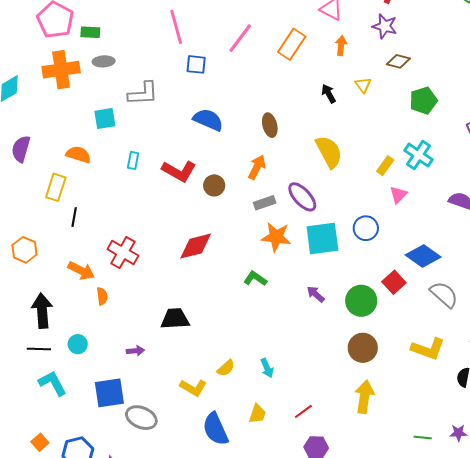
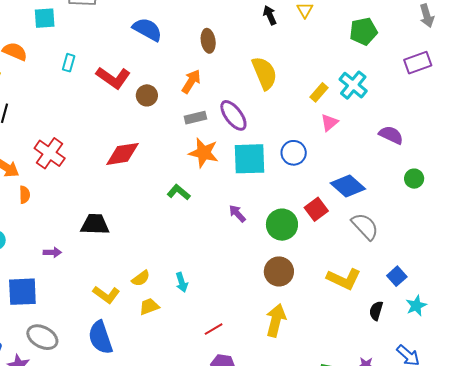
yellow trapezoid: (257, 414) -> (149, 307), moved, turned -135
gray ellipse: (141, 418) -> (42, 337), moved
blue semicircle: (215, 429) -> (100, 337), moved

